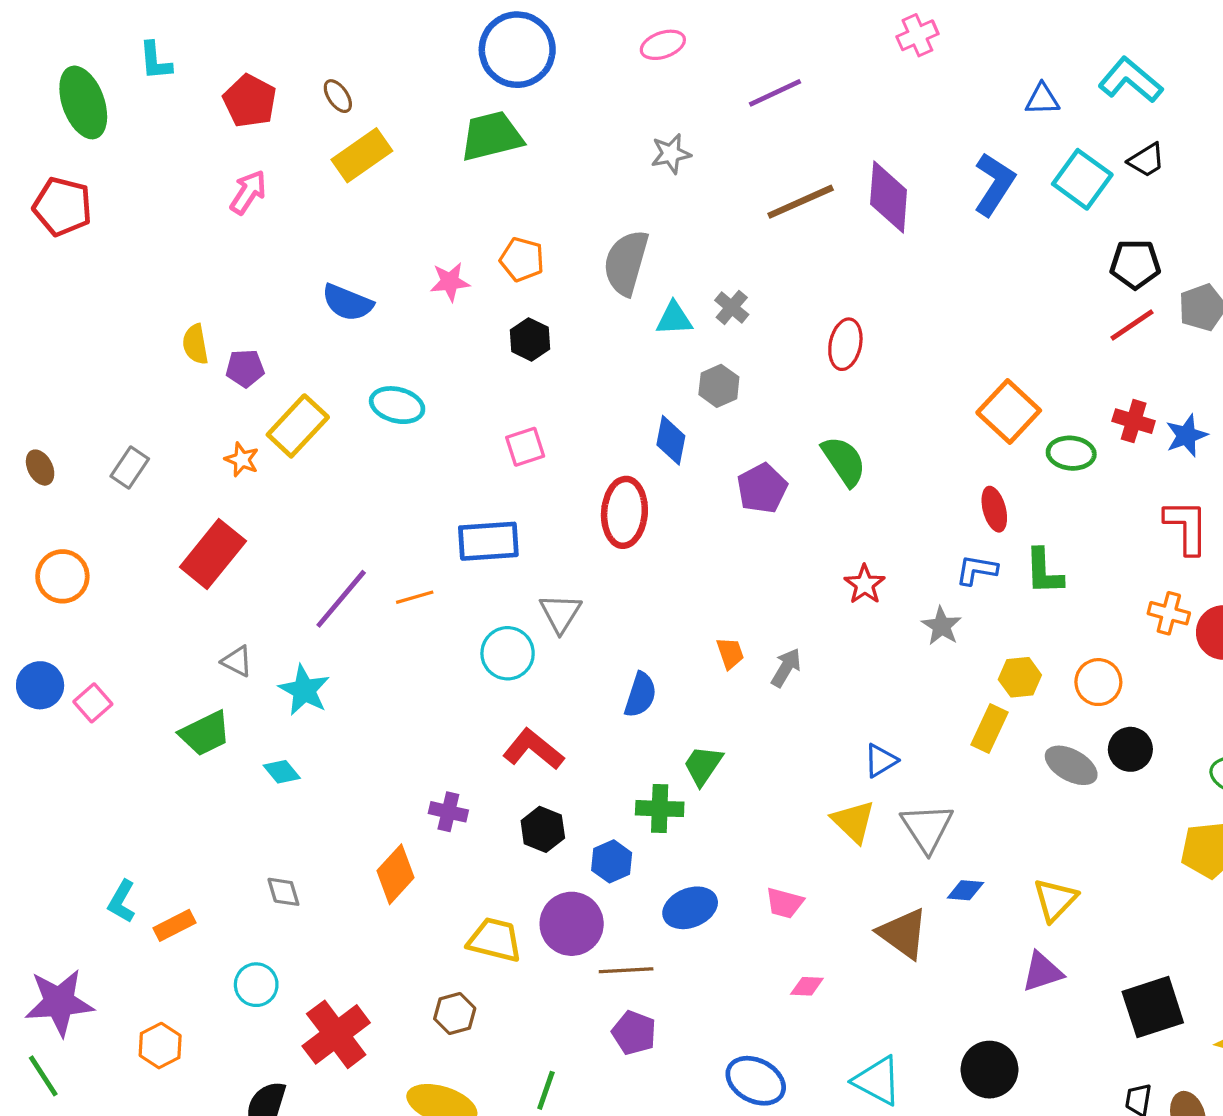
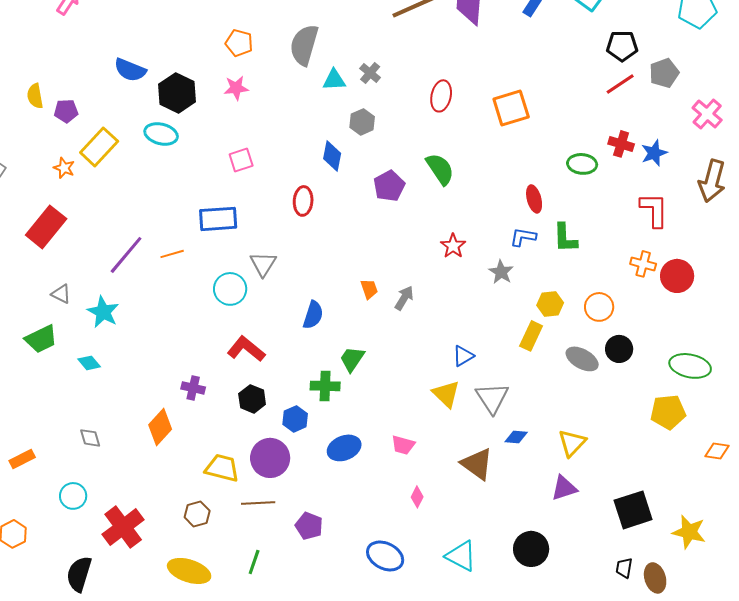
pink star: (450, 282) -> (236, 88), moved
black hexagon: (530, 339) -> (177, 93), moved, size x1.5
orange square: (1009, 411) -> (511, 108), moved, turned 30
red ellipse: (624, 512) -> (303, 201), size x0.7
brown line: (626, 970) -> (258, 503), moved
pink diamond: (807, 986) -> (417, 497), turned -65

